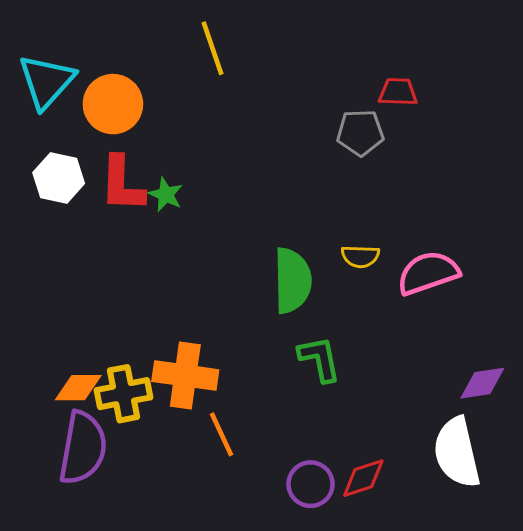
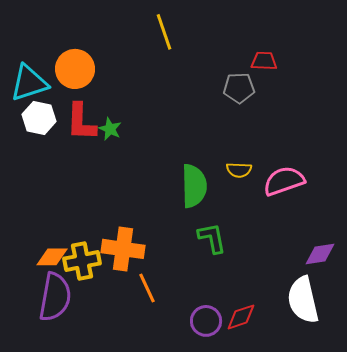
yellow line: (212, 48) -> (164, 32), moved
cyan triangle: (47, 81) -> (29, 83), moved, turned 30

